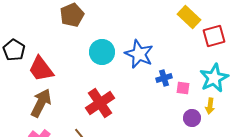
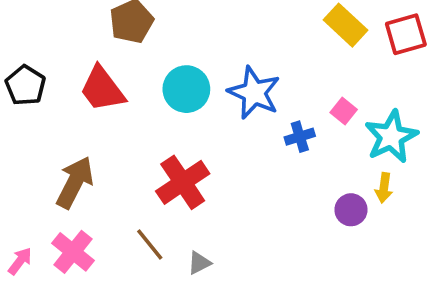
red square: (214, 36) -> (406, 34), moved
red trapezoid: (41, 69) -> (102, 89), moved
pink square: (183, 88) -> (344, 111), moved, turned 32

